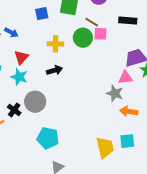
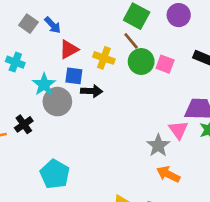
blue square: (42, 14) -> (74, 76), moved
brown line: (92, 22) -> (131, 41), moved
red triangle: (21, 57) -> (69, 49), moved
pink triangle: (126, 78) -> (178, 130), turned 42
gray circle: (35, 102) -> (57, 102), moved

